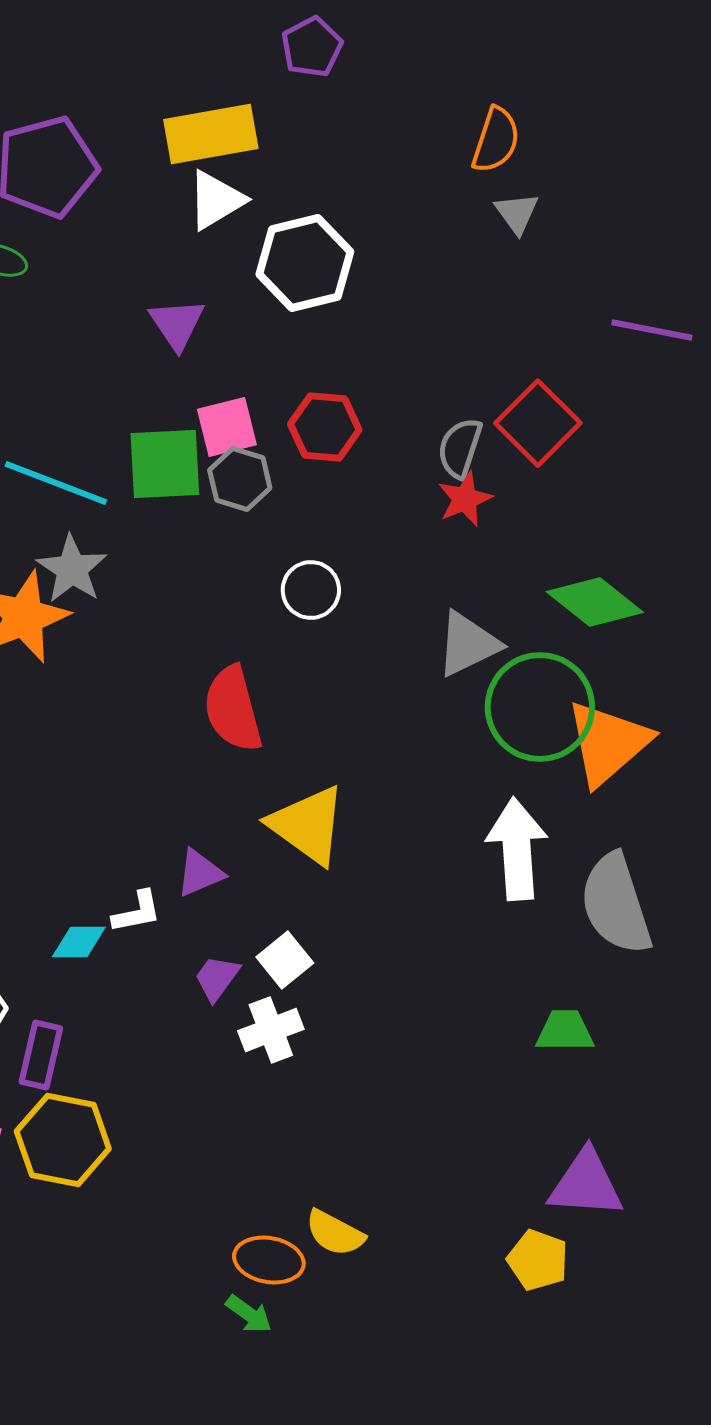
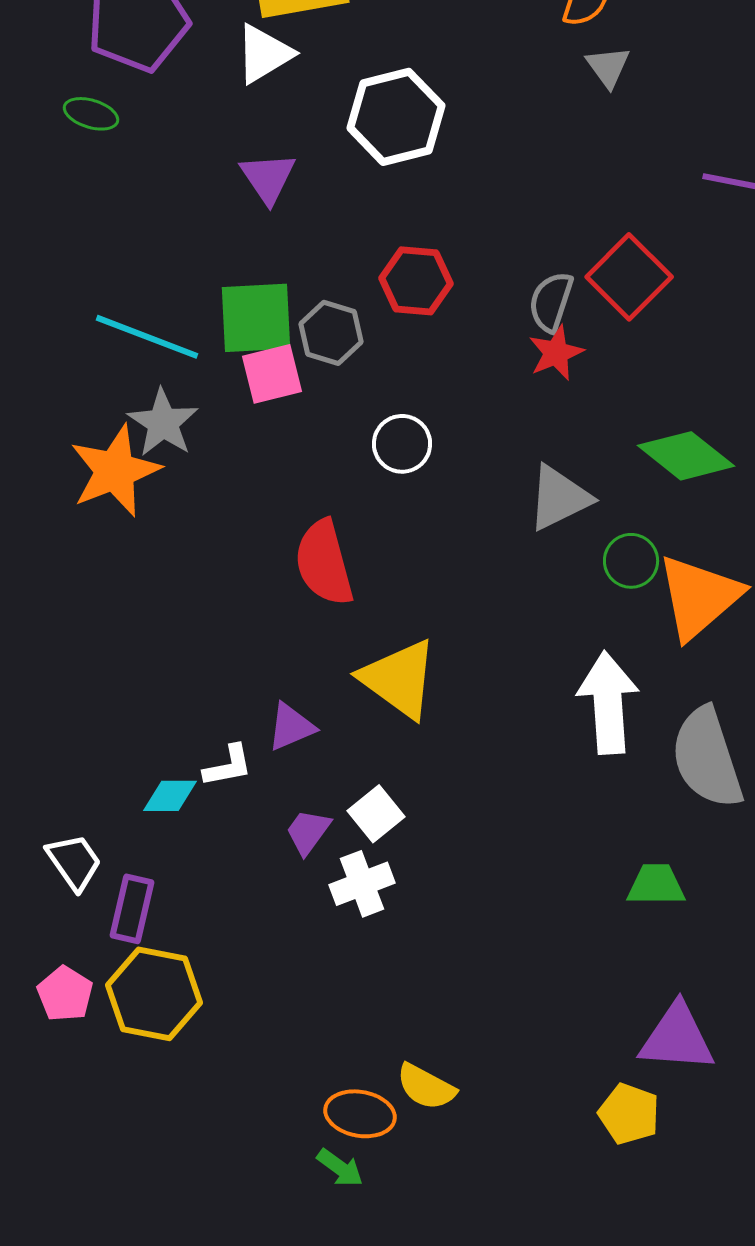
white triangle: (216, 200) -> (264, 54), moved
pink square: (227, 427) -> (272, 374), moved
green circle: (540, 707) -> (631, 561), size x0.5

